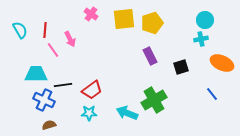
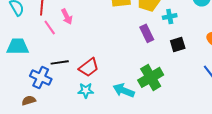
cyan cross: (201, 39) -> (170, 16), moved
cyan trapezoid: (36, 74) -> (18, 46), moved
brown semicircle: (49, 125) -> (29, 100), moved

